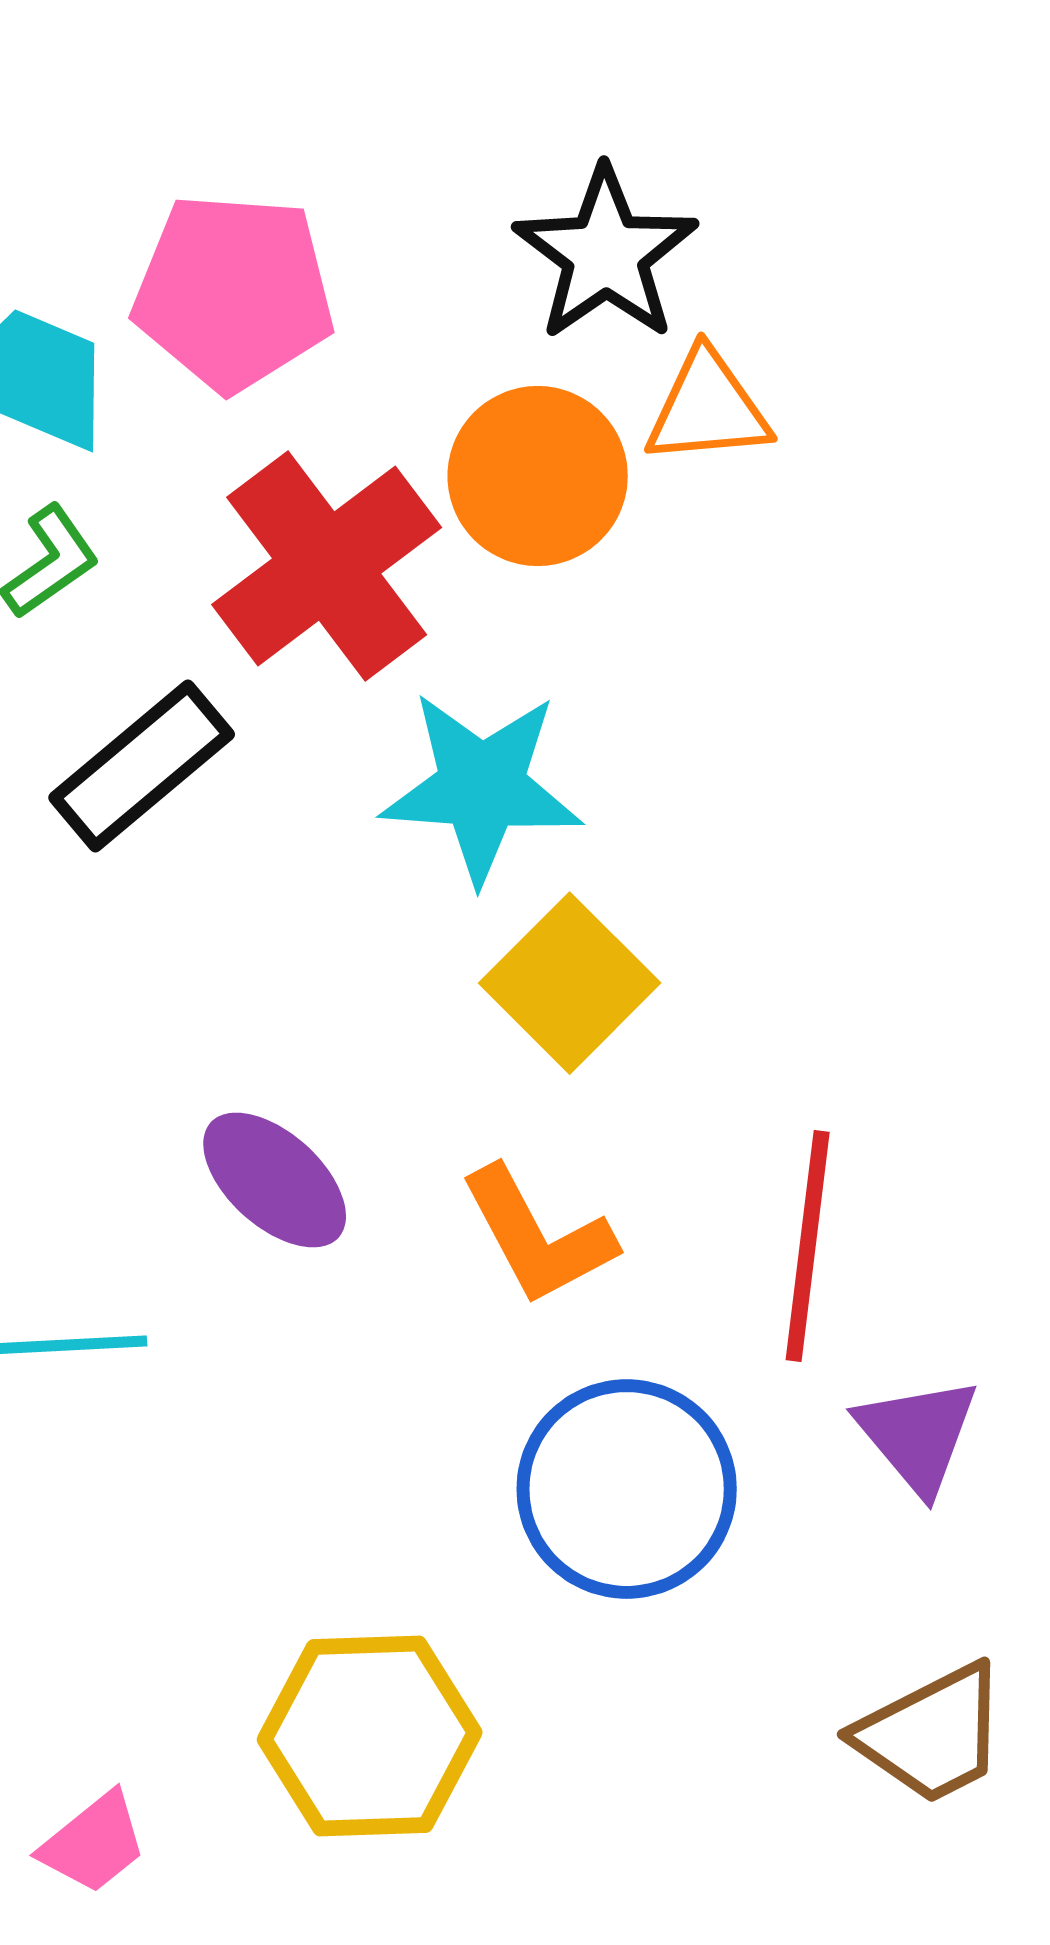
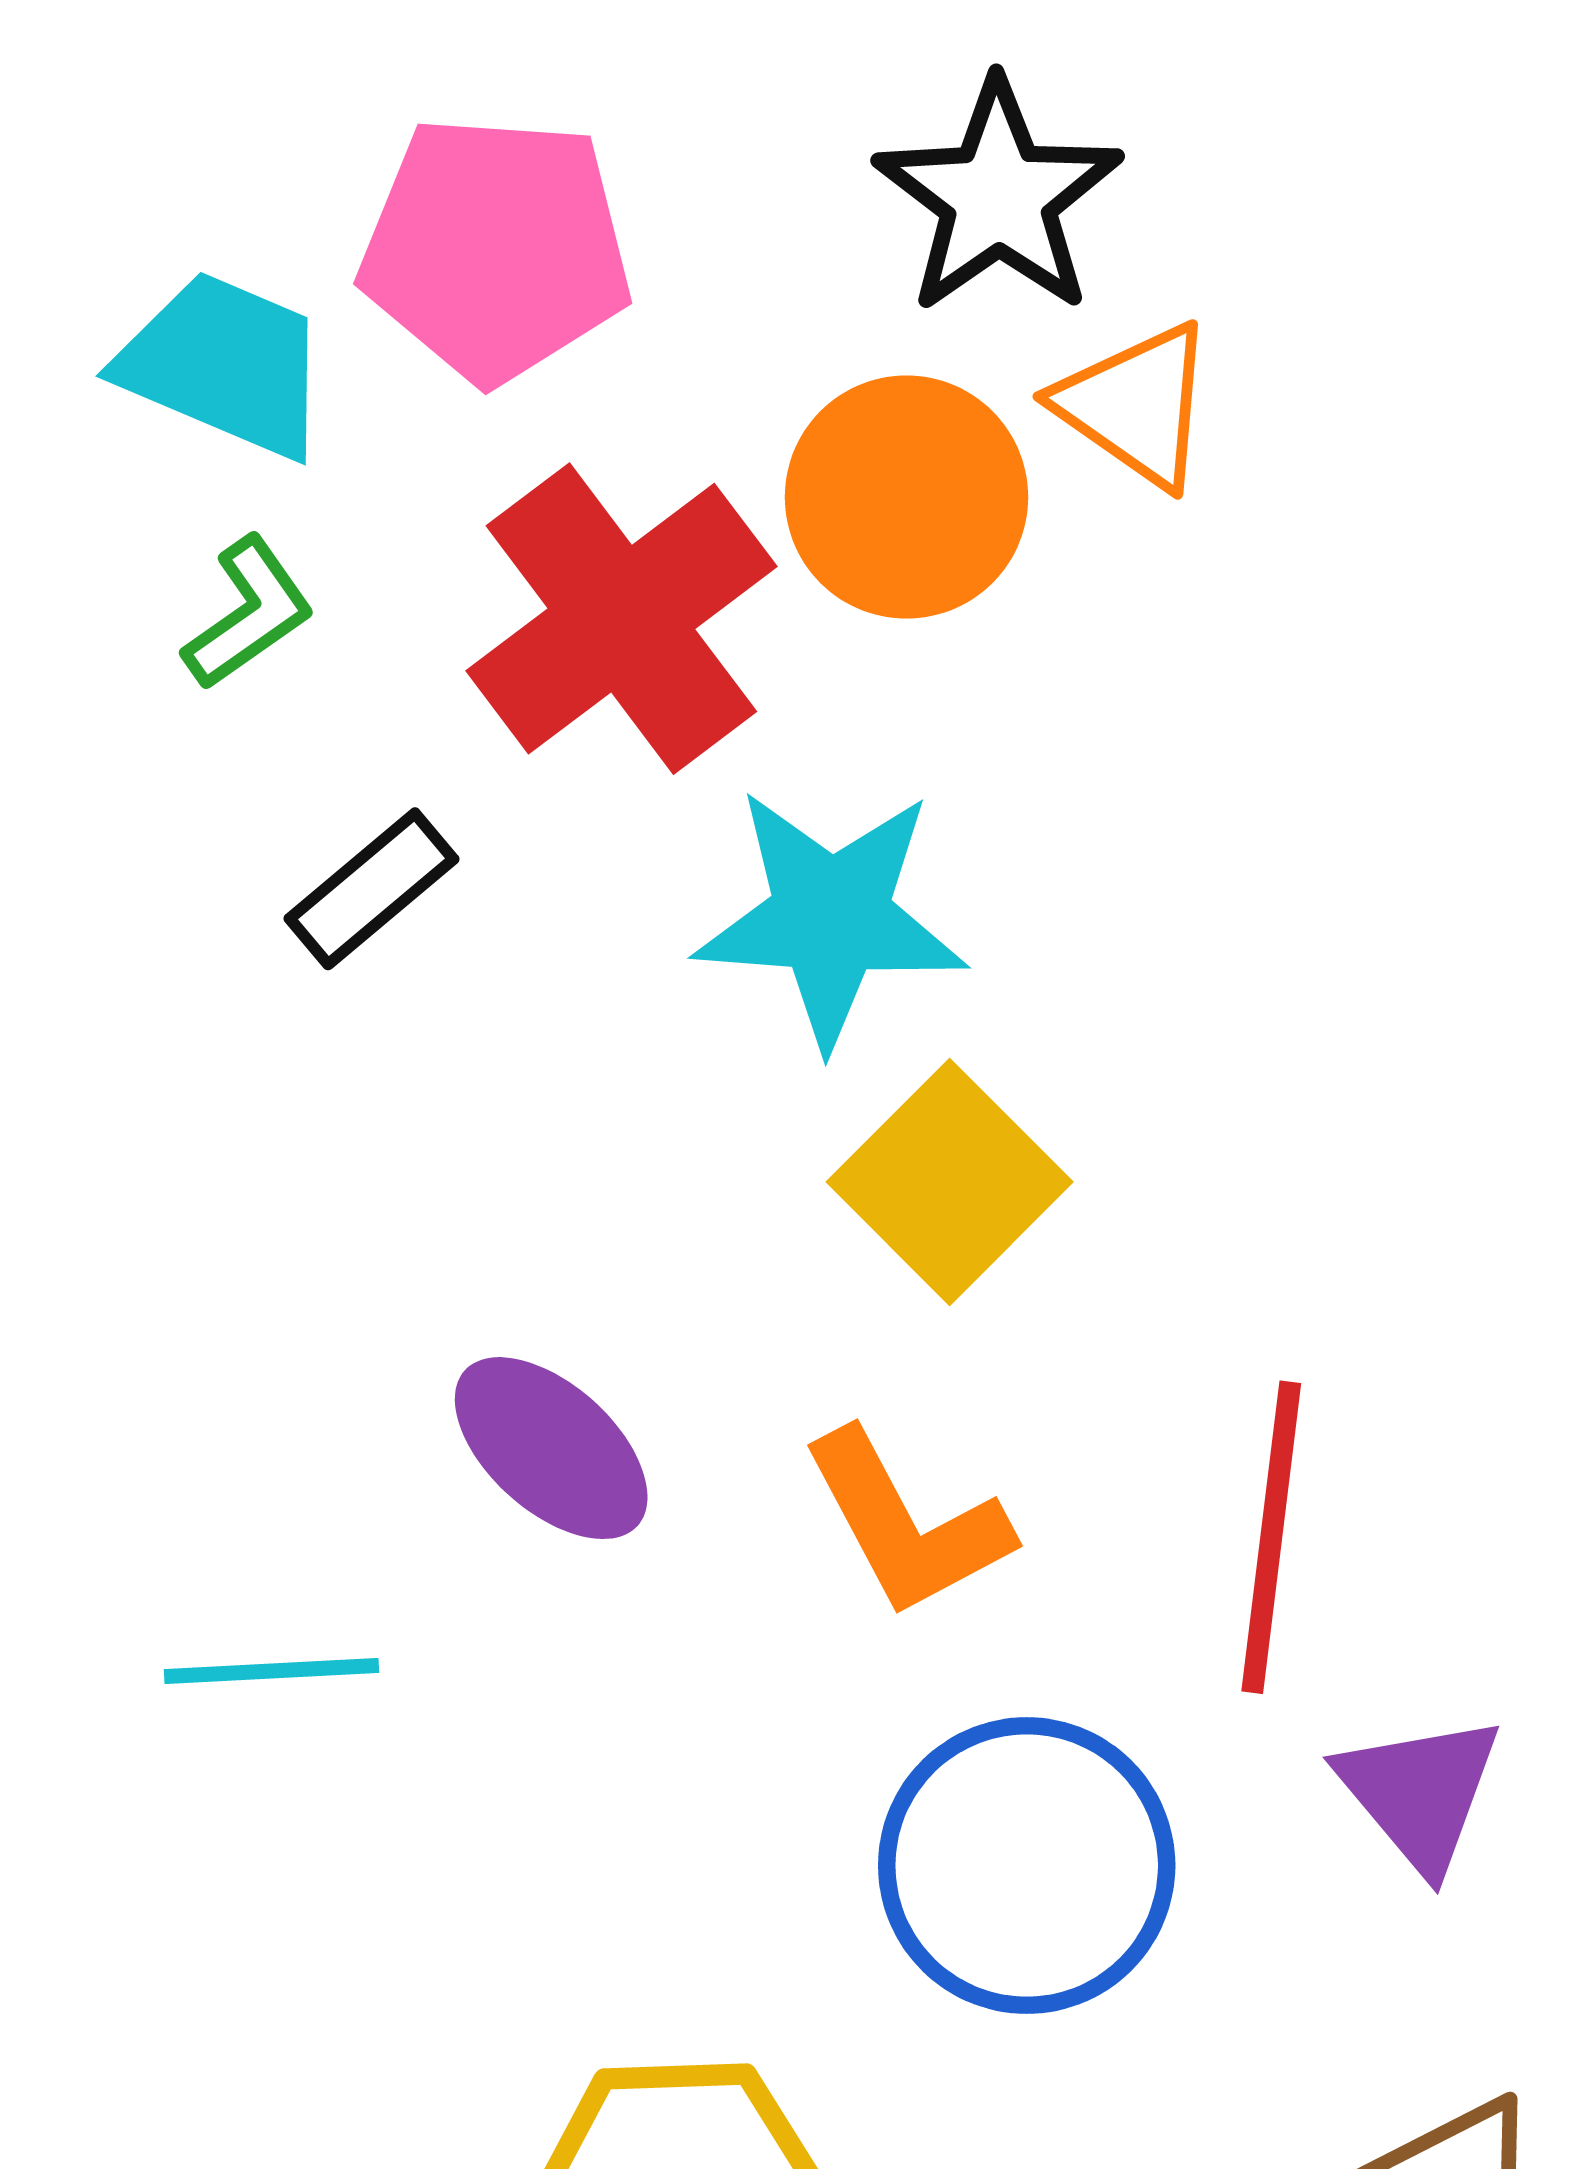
orange triangle: (708, 408) -> (1136, 405), turned 40
black rectangle: (142, 766) -> (372, 889), size x0.7

